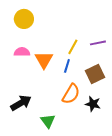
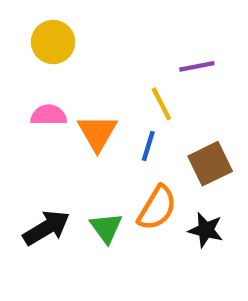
purple line: (98, 43) -> (197, 66), moved
yellow line: (73, 47) -> (161, 104), turned -56
green triangle: (48, 121) -> (106, 228), moved

